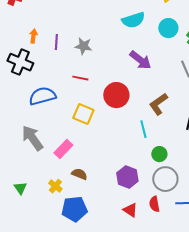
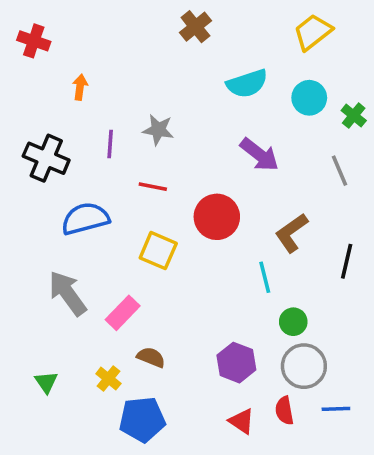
orange arrow: (33, 36) -> (80, 87), moved
purple line: (56, 42) -> (110, 144), moved

